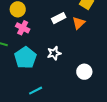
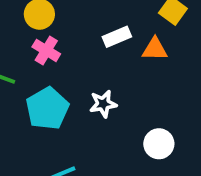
orange triangle: (79, 23) -> (155, 49), turned 40

